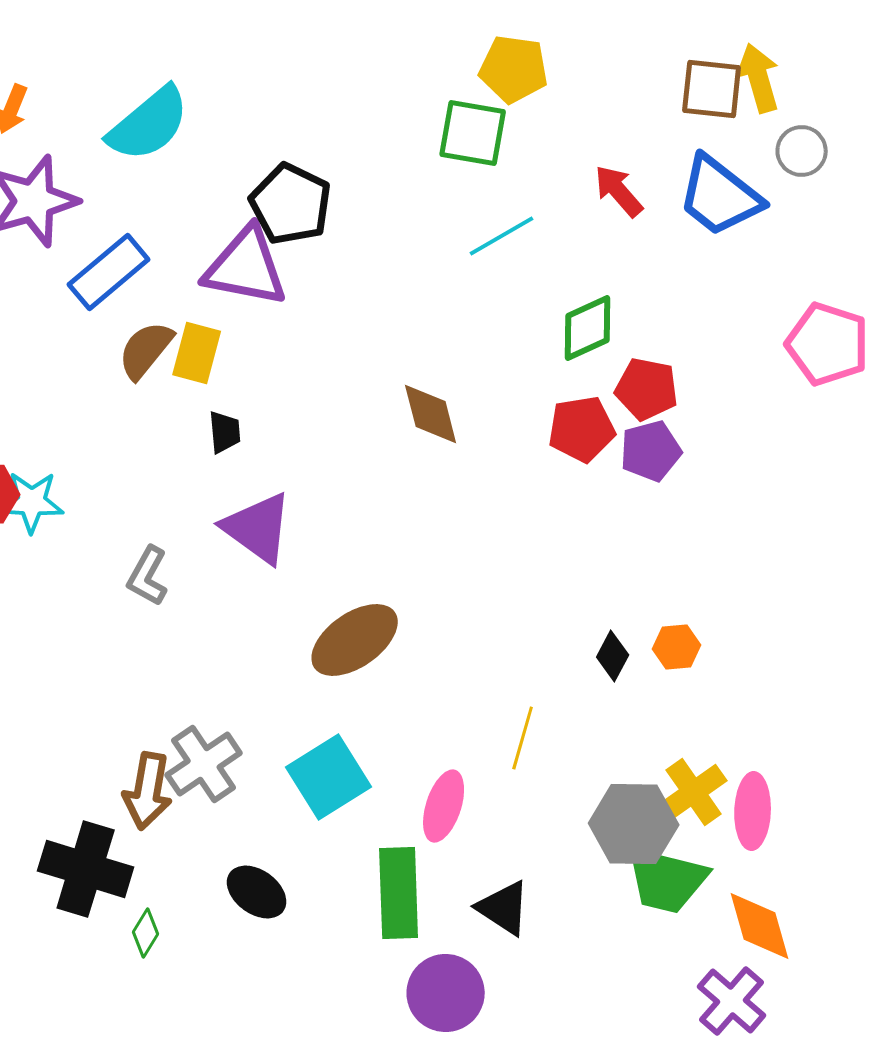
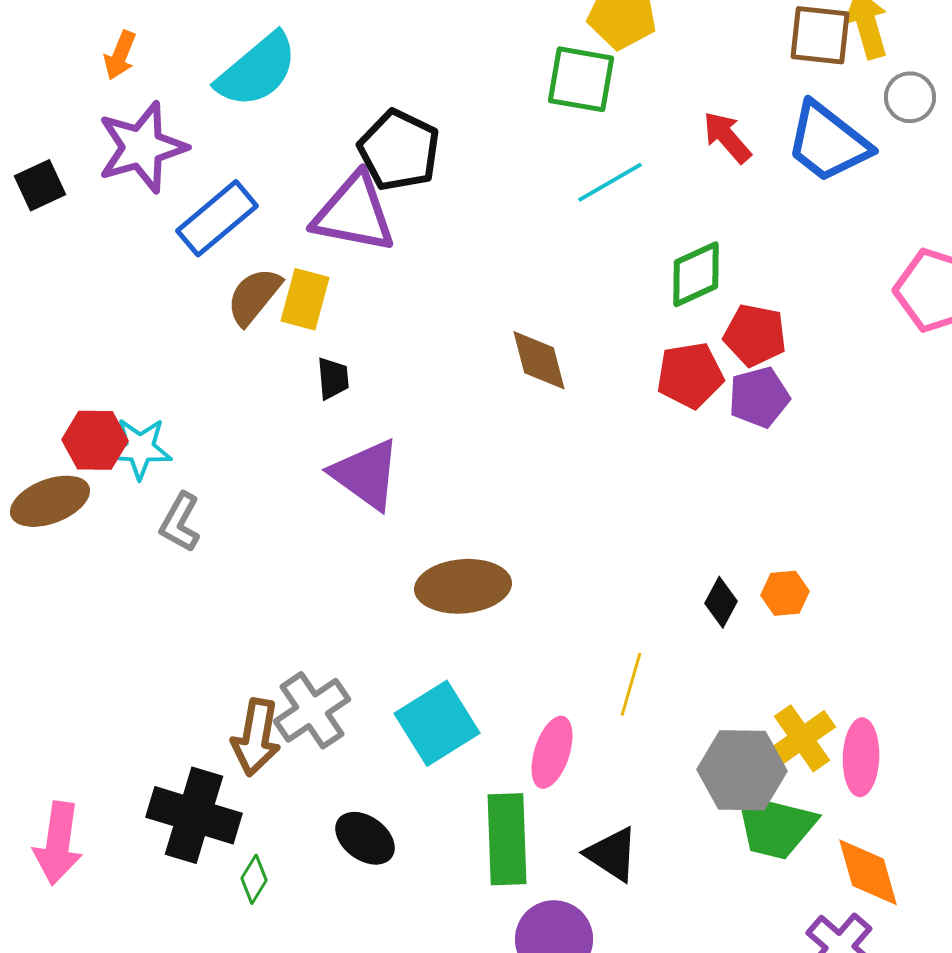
gray L-shape: (148, 576) -> (180, 522), moved
brown ellipse: (355, 640) -> (463, 586), turned 30

